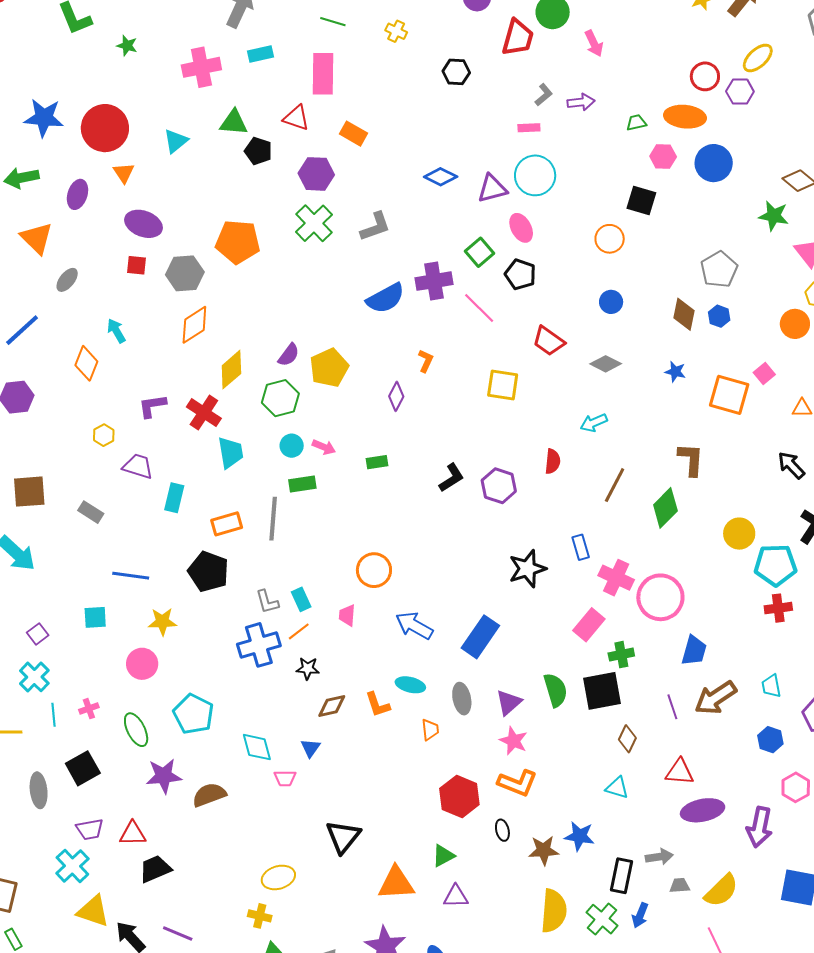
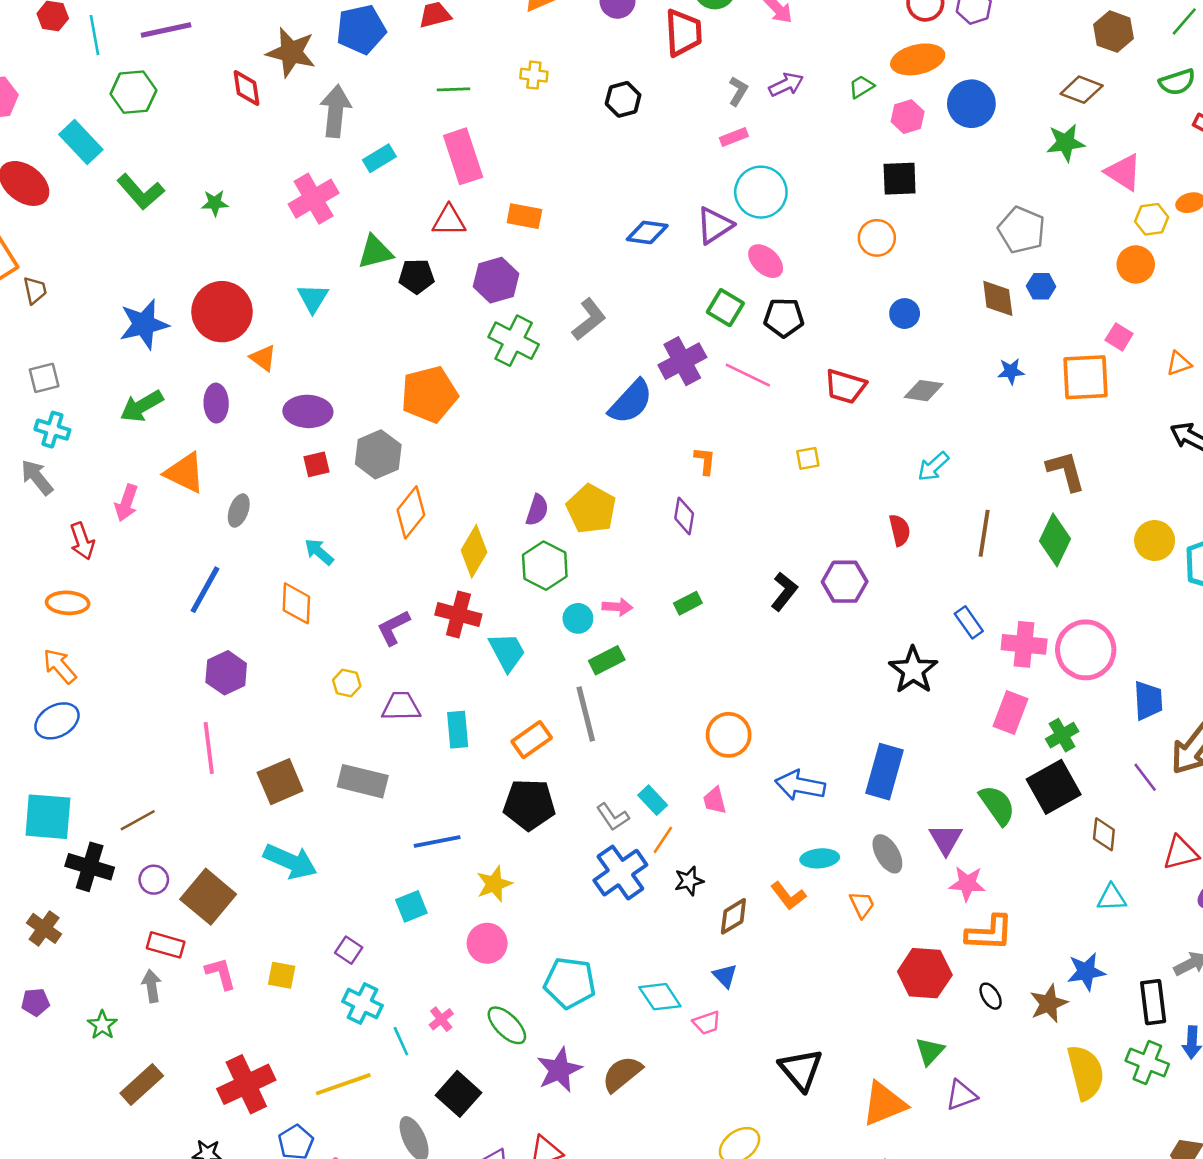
yellow square: (503, 385) -> (808, 458), size x0.6
gray rectangle: (91, 512) -> (363, 781), size x1.5

